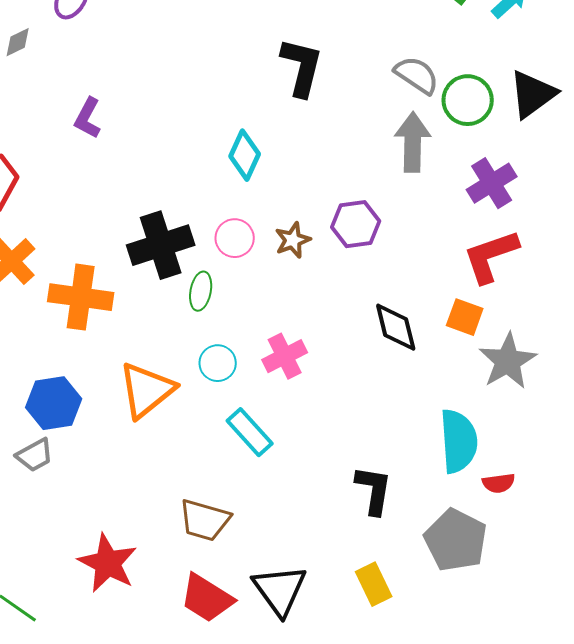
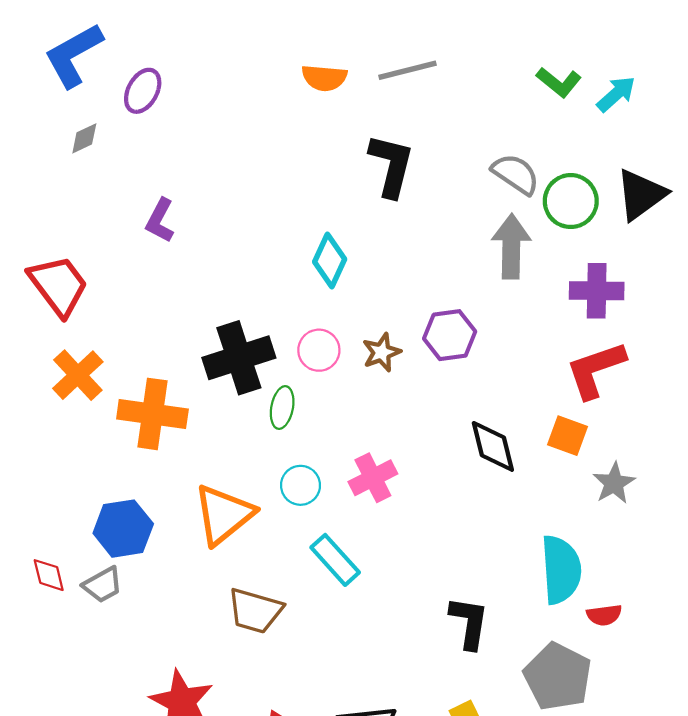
purple cross: (492, 183) -> (597, 291), turned 33
gray star: (508, 361) -> (614, 483), size x0.7
brown trapezoid: (205, 520) -> (255, 611), moved

